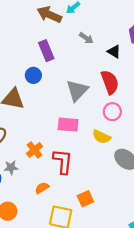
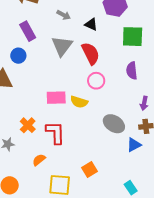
gray triangle: (77, 90) -> (62, 46), moved
yellow semicircle: (102, 137) -> (79, 102), moved
orange square: (85, 199) -> (90, 169), moved

